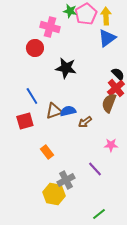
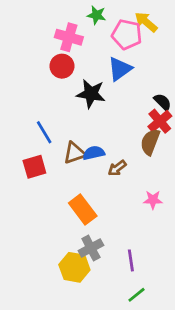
pink pentagon: (86, 14) -> (127, 34), moved, turned -30
yellow arrow: (106, 16) -> (146, 22), turned -48
blue triangle: (107, 38) -> (120, 69), moved
red circle: (35, 48) -> (62, 66), moved
orange rectangle: (47, 152) -> (83, 209), moved, size x1.5
purple line: (95, 169) -> (131, 260), moved, turned 35

